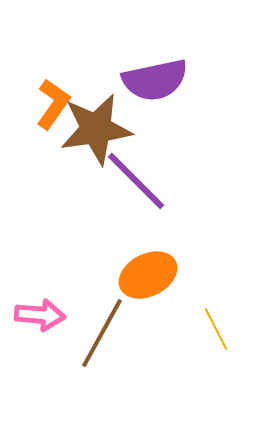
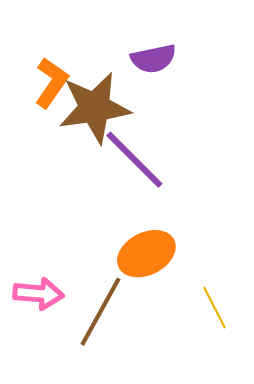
purple semicircle: (155, 80) -> (153, 59), size x0.7

